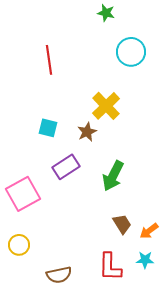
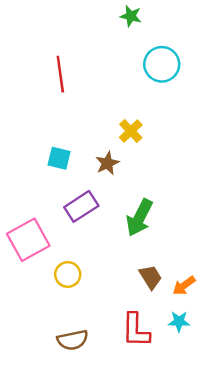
yellow cross: (106, 106) -> (131, 131), size x0.7
yellow circle: (19, 245) -> (68, 274), moved

